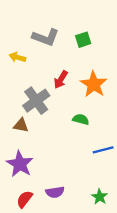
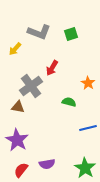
yellow arrow: (17, 57) -> (15, 49), turned -64
orange star: (94, 84) -> (88, 83), moved, size x0.6
green star: (100, 197) -> (85, 168), size x1.5

